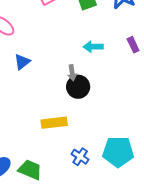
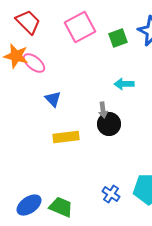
blue triangle: (22, 62) -> (53, 99), turned -36
yellow rectangle: (54, 123) -> (66, 137), moved

